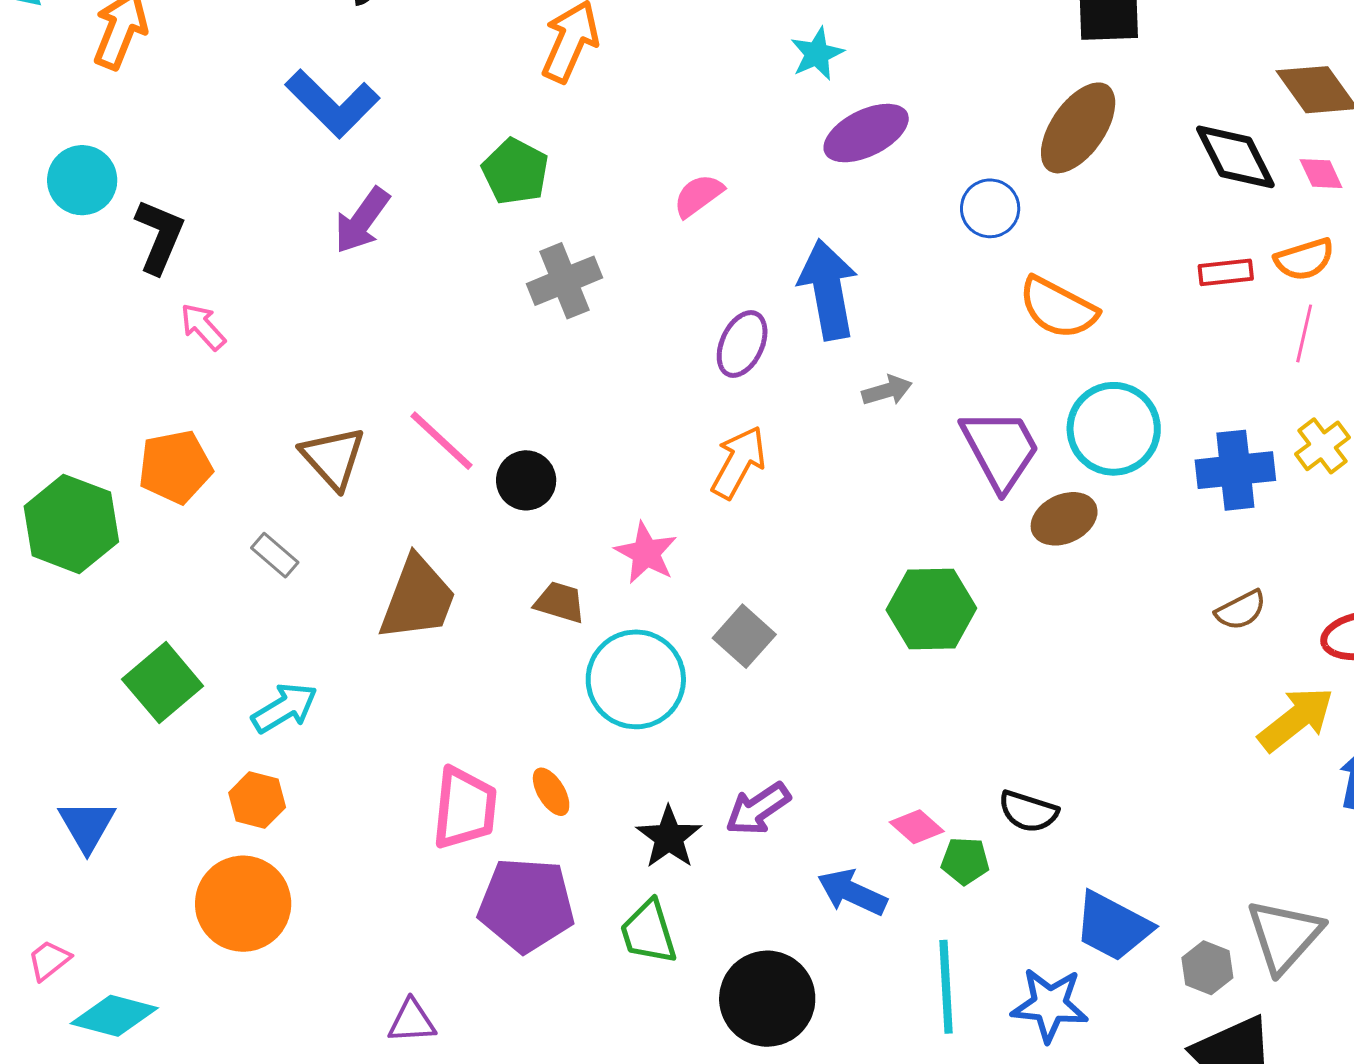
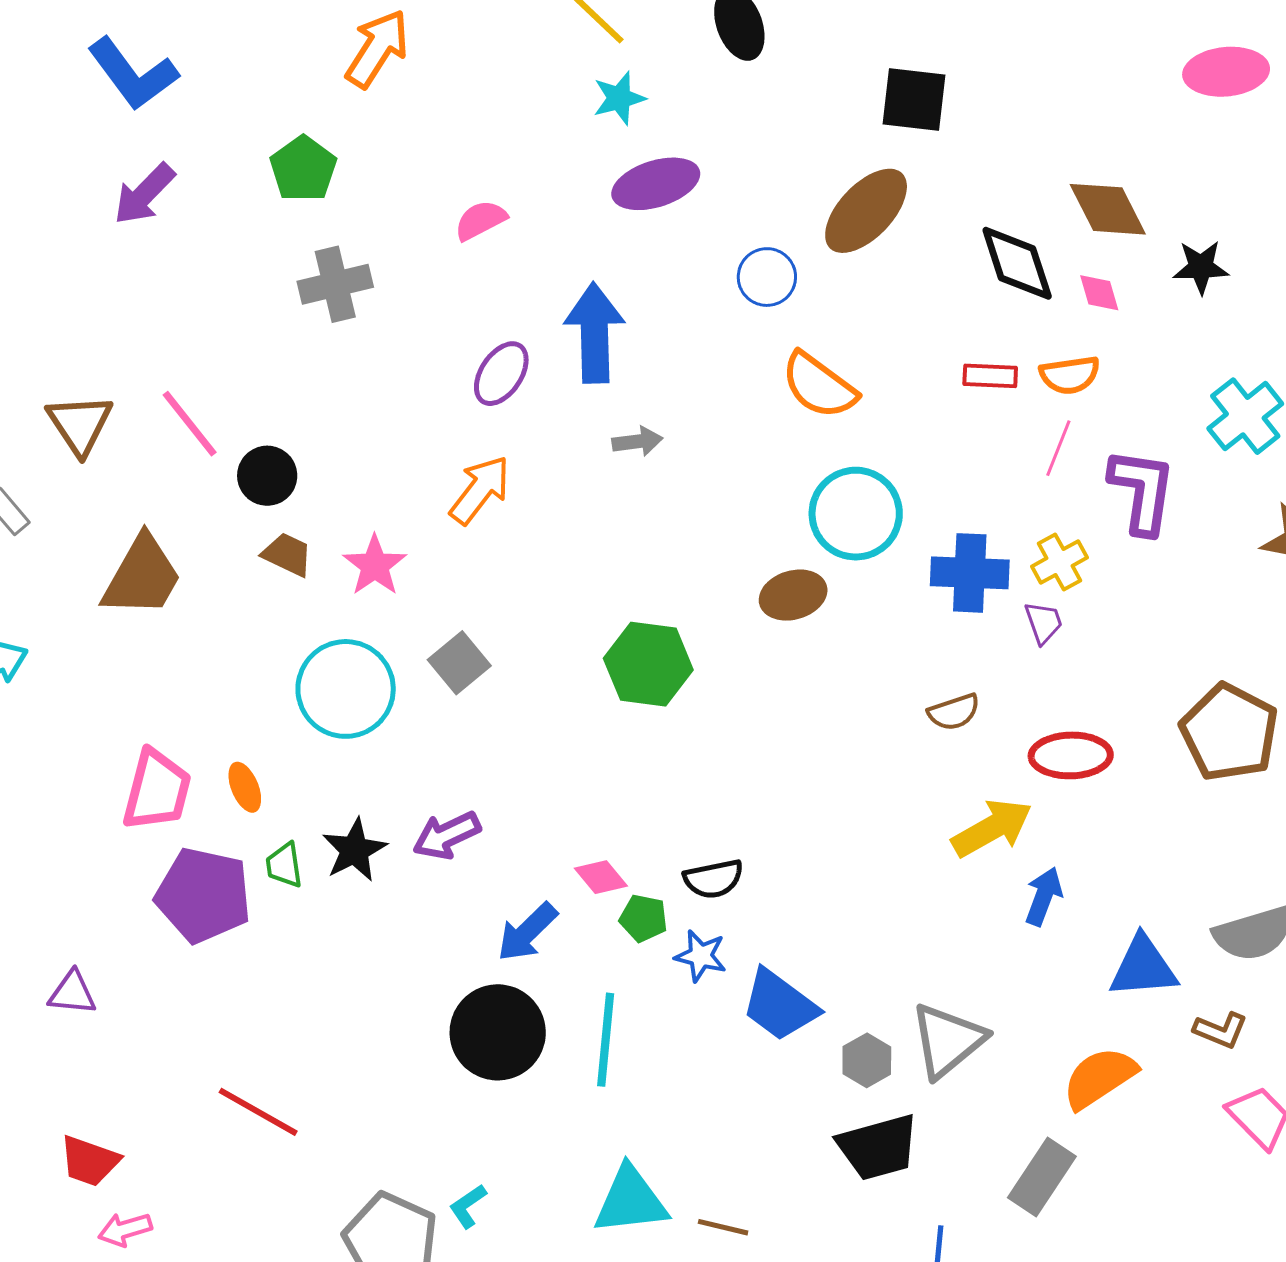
purple trapezoid: (1000, 449) -> (1044, 623), moved, size x0.5
brown trapezoid: (560, 602) -> (287, 555), moved
black semicircle: (1028, 811) -> (713, 879), turned -38
blue arrow: (852, 892) -> (527, 932), turned -78
green trapezoid: (649, 932) -> (284, 865), moved, size x0.7
black circle: (767, 999) -> (498, 1032), moved
blue star: (1050, 1005) -> (701, 956), moved, size x0.7

